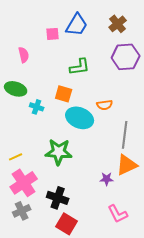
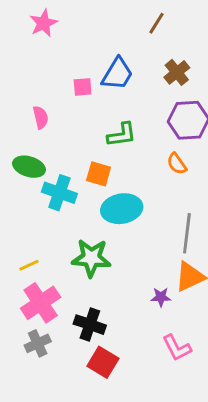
orange semicircle: (105, 105) -> (177, 164), moved, turned 63
cyan cross: (37, 107) -> (59, 193), size x1.6
cyan ellipse: (80, 118) -> (122, 209), turned -32

